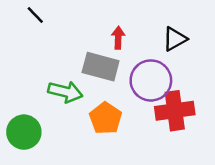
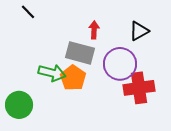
orange pentagon: (106, 118) -> (73, 78), moved

